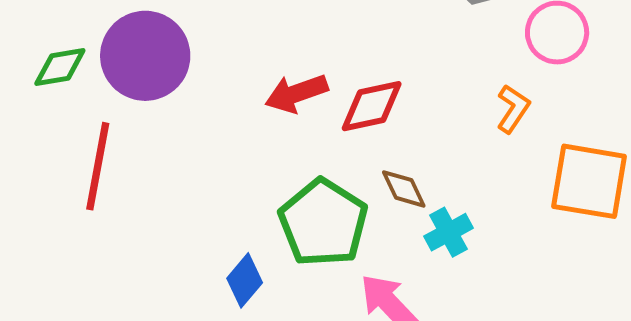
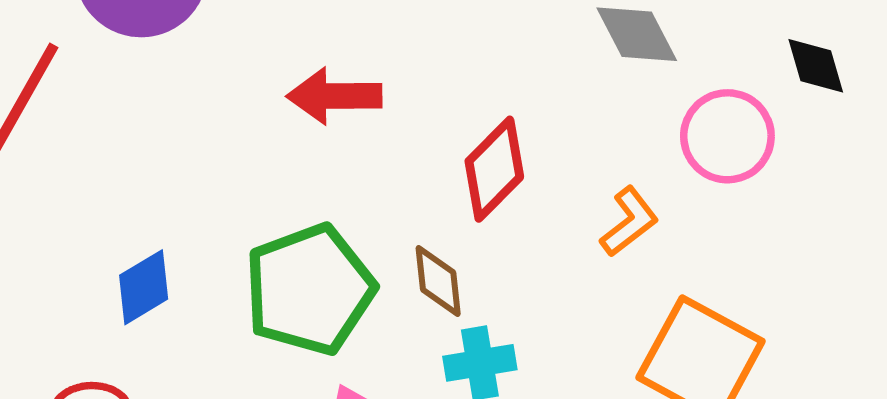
red diamond: (372, 106) -> (494, 169), moved, turned -52
blue diamond: (245, 280) -> (144, 287), moved

